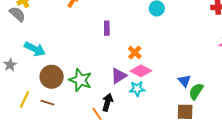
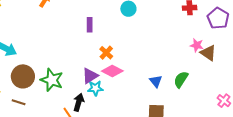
purple rectangle: (107, 28) -> (90, 25), moved
cyan star: (137, 89) -> (95, 88), moved
green semicircle: (196, 91) -> (181, 79), moved

